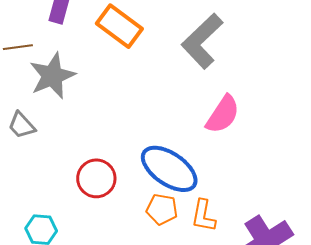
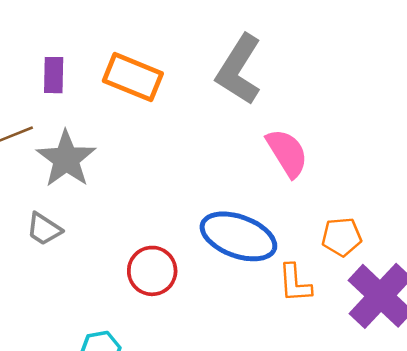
pink semicircle: (223, 114) -> (287, 153), turned -51
orange pentagon: (162, 209) -> (342, 237), moved

